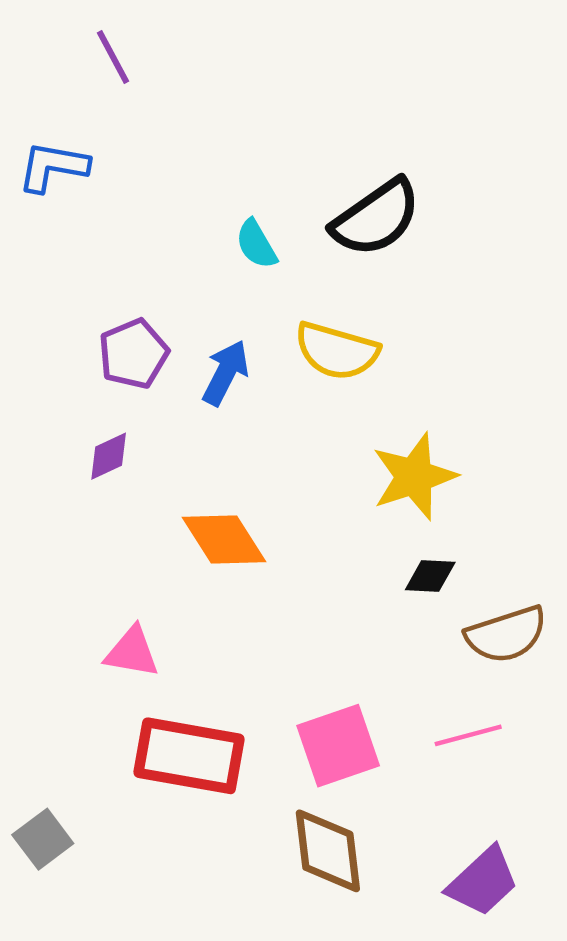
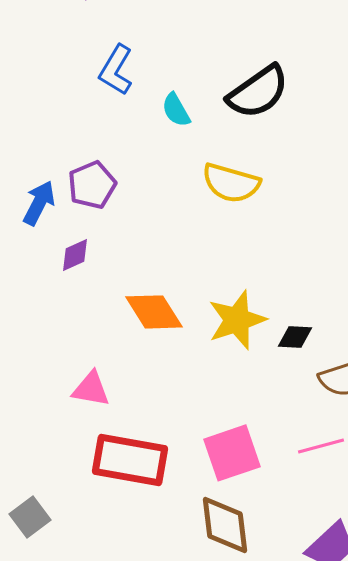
blue L-shape: (53, 167) -> (116, 70), moved, turned -69
blue arrow: (226, 373) -> (39, 203), moved
yellow star: (414, 477) -> (237, 320), moved

